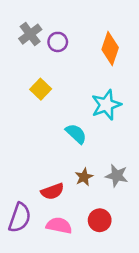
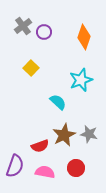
brown star: (84, 177) -> (64, 135), size x1.6

